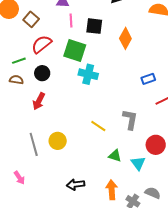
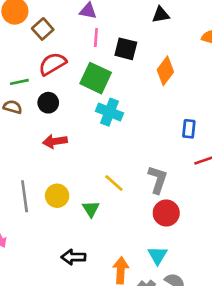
blue rectangle: (148, 79) -> (189, 129), turned -72
red arrow: (39, 101) -> (55, 141), moved, turned 48
red circle: (156, 145) -> (166, 213), moved
green triangle: (115, 156) -> (91, 209), moved, turned 32
cyan triangle: (138, 163) -> (158, 255), moved

